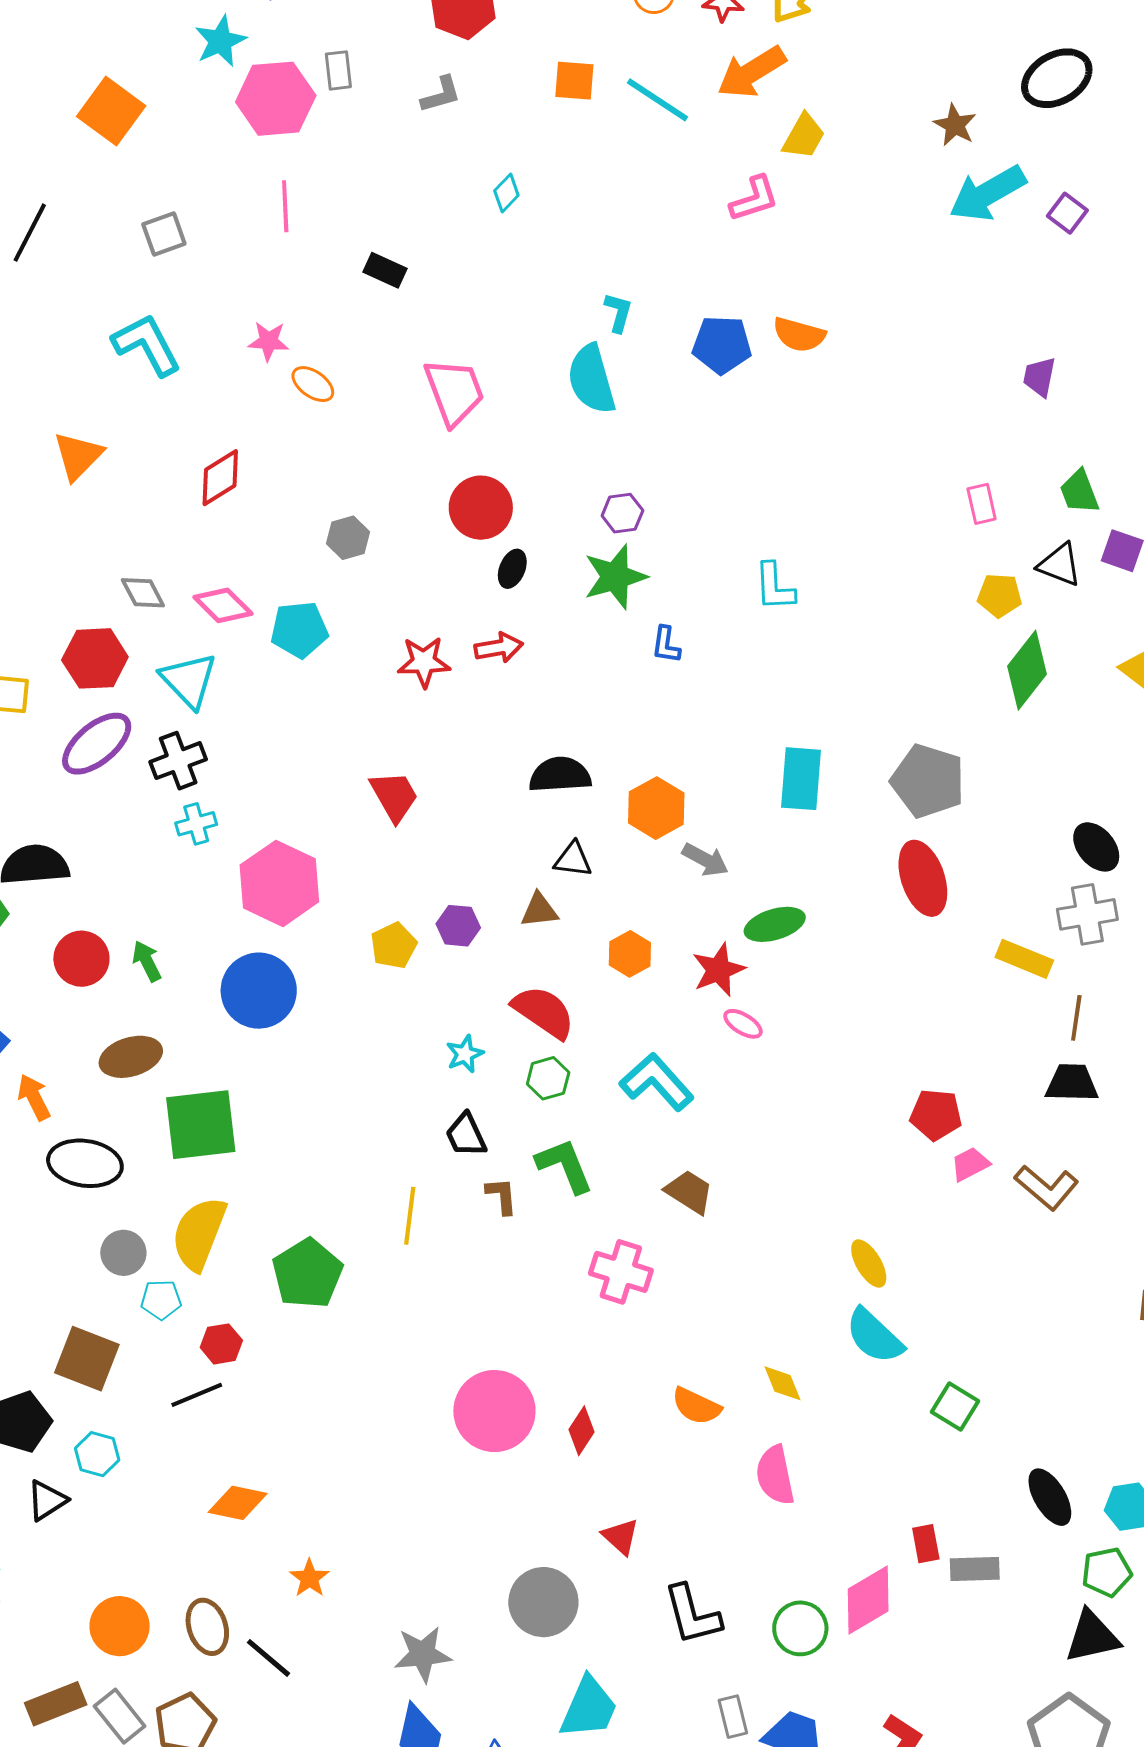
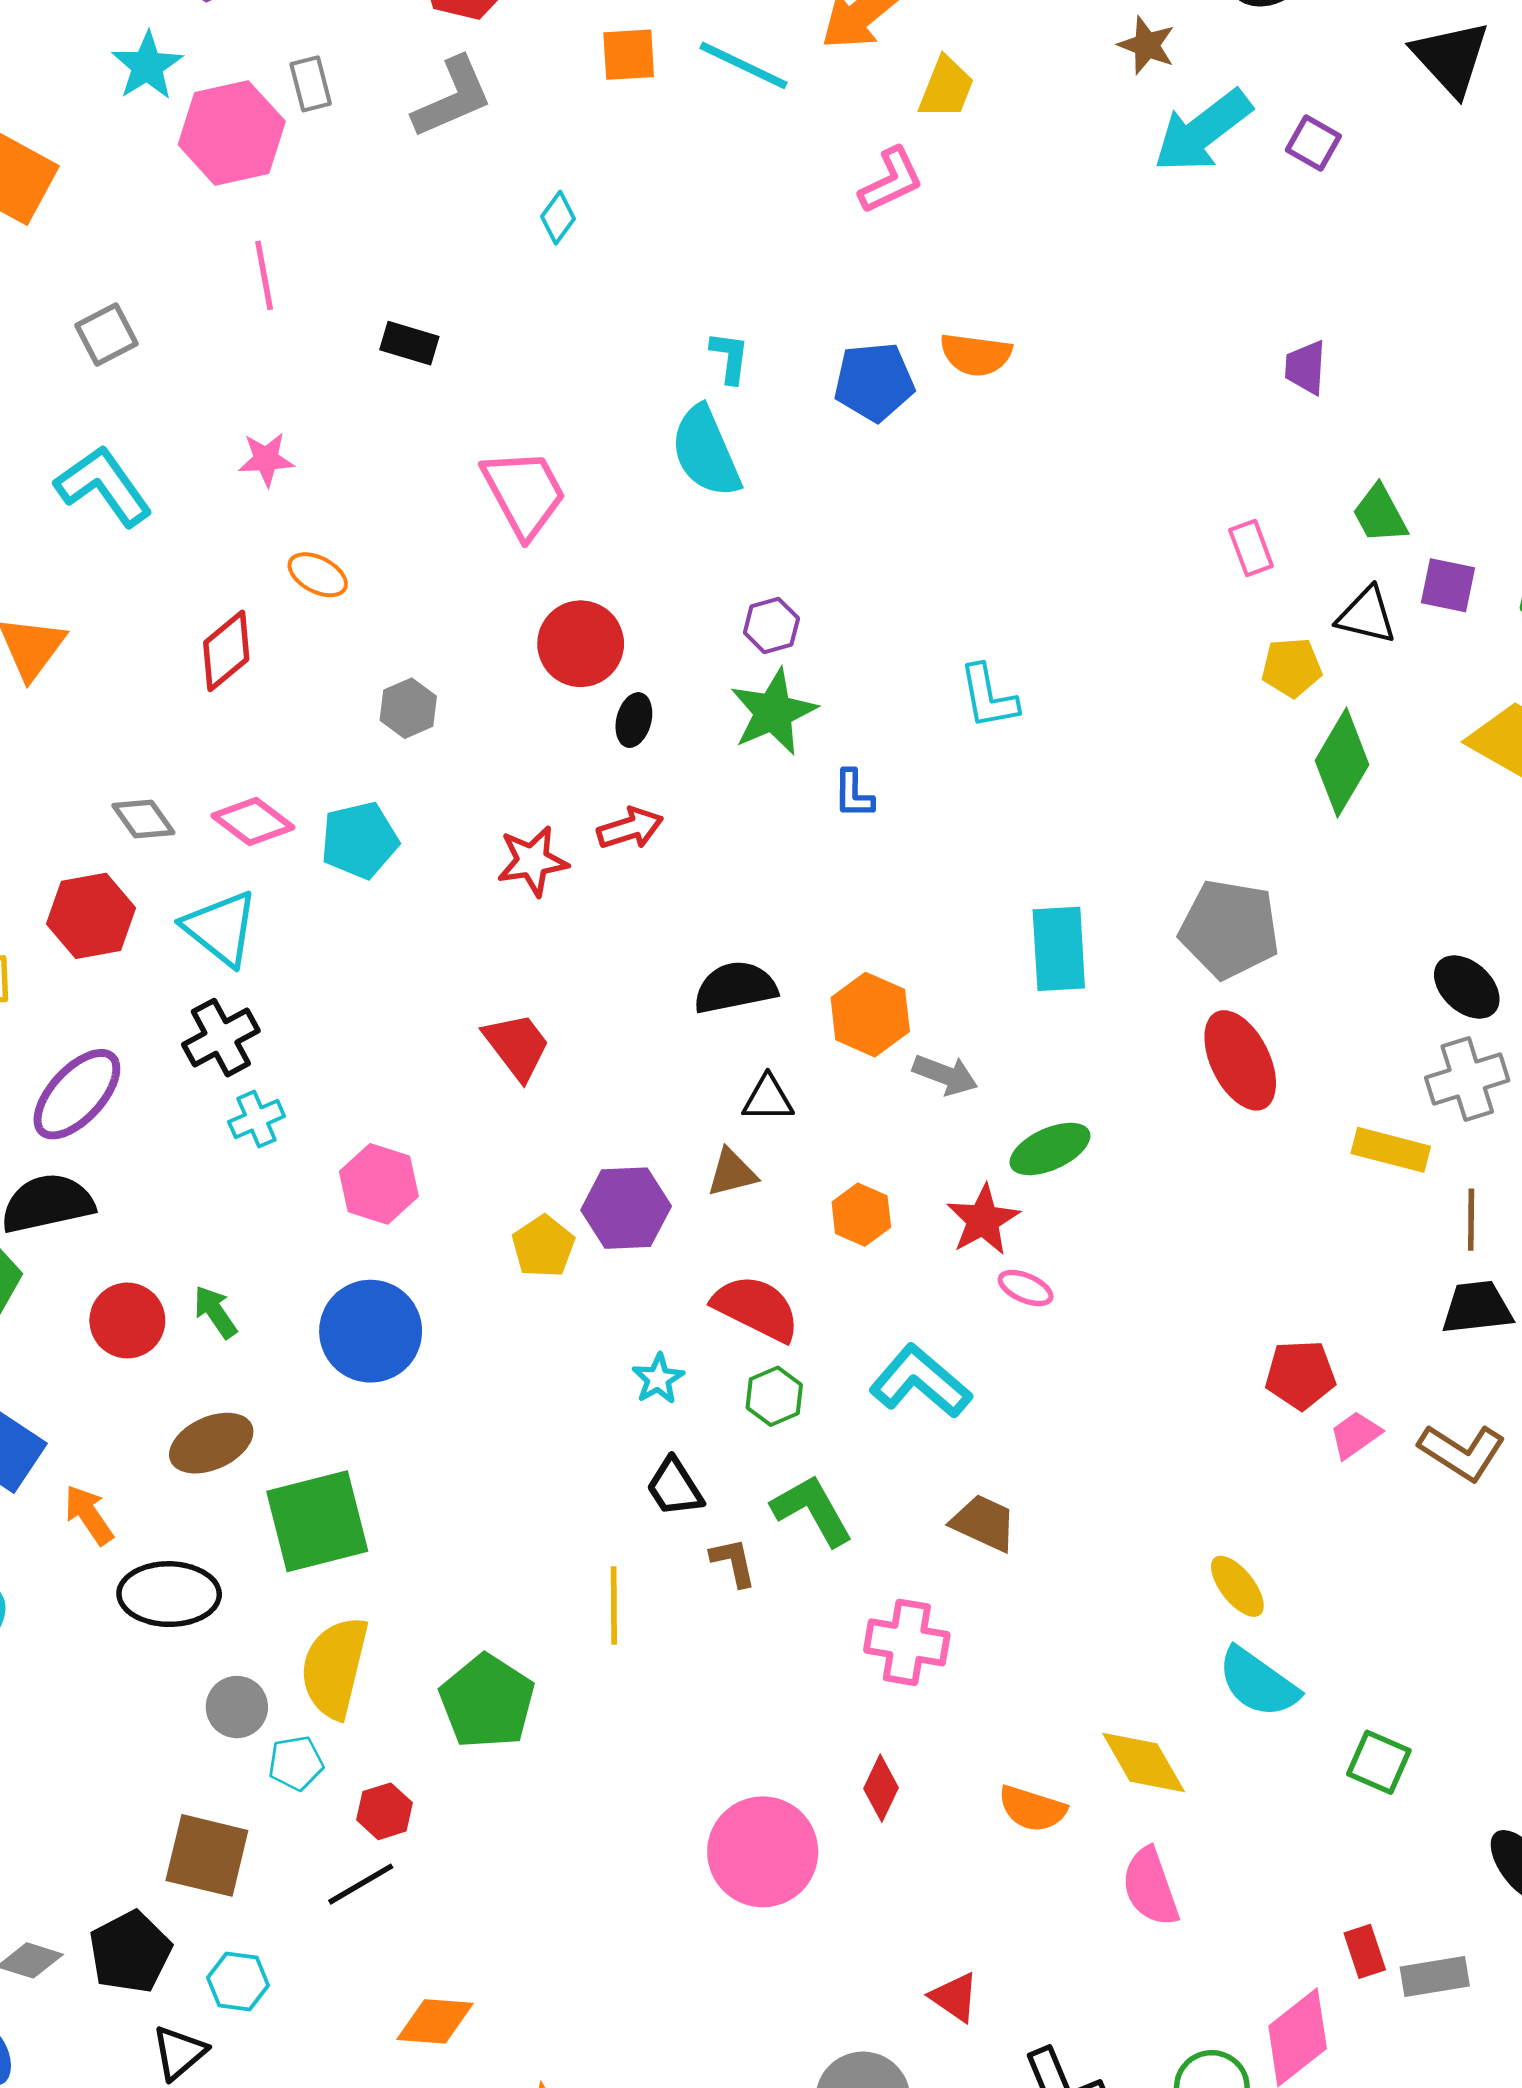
gray L-shape: (441, 95) -> (452, 97), size x1.5
orange ellipse: (313, 384) -> (318, 575), moved
purple ellipse: (97, 744) -> (77, 1094), moved
pink hexagon: (279, 883) -> (379, 1184), size x0.7
purple hexagon: (458, 926) -> (626, 1208), size x1.5
yellow diamond: (783, 1383) -> (1144, 1762), size x1.5
red diamond: (582, 1431) -> (881, 1788), moved

